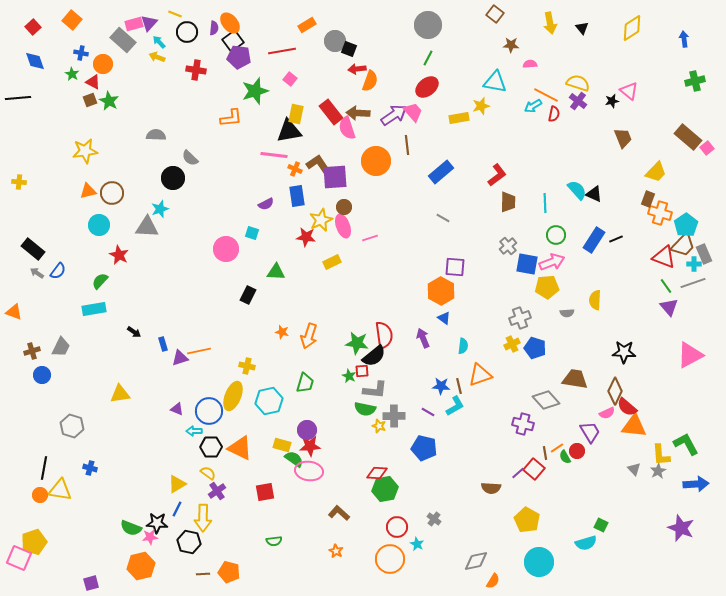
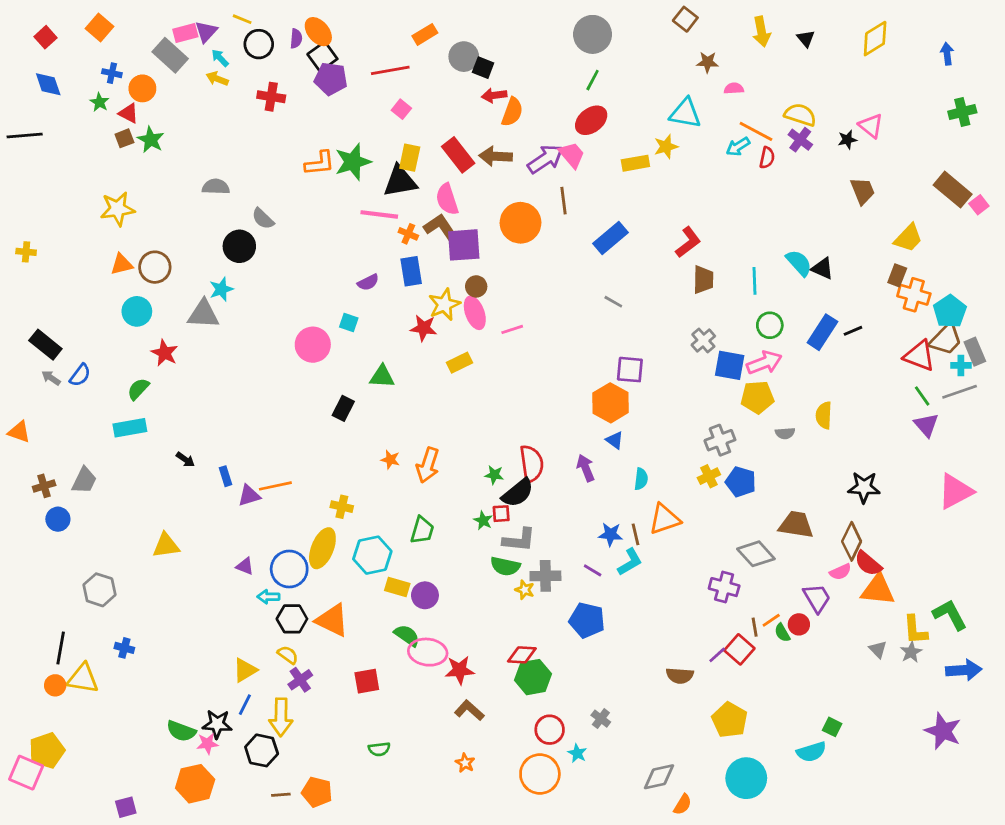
green star: (255, 91) -> (353, 162), moved
pink semicircle: (347, 128) -> (447, 199), moved
green star: (357, 343) -> (494, 475), size x0.6
yellow rectangle: (282, 445) -> (397, 587), moved
red star: (310, 446) -> (460, 670), moved

